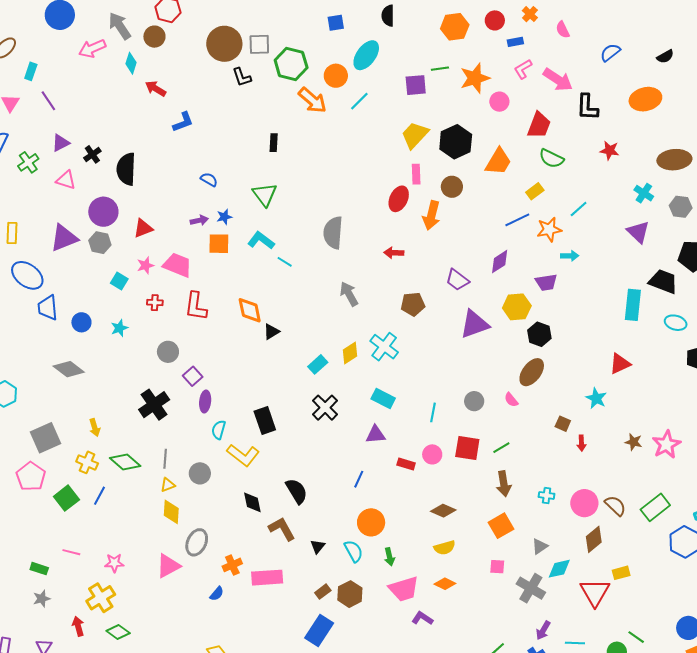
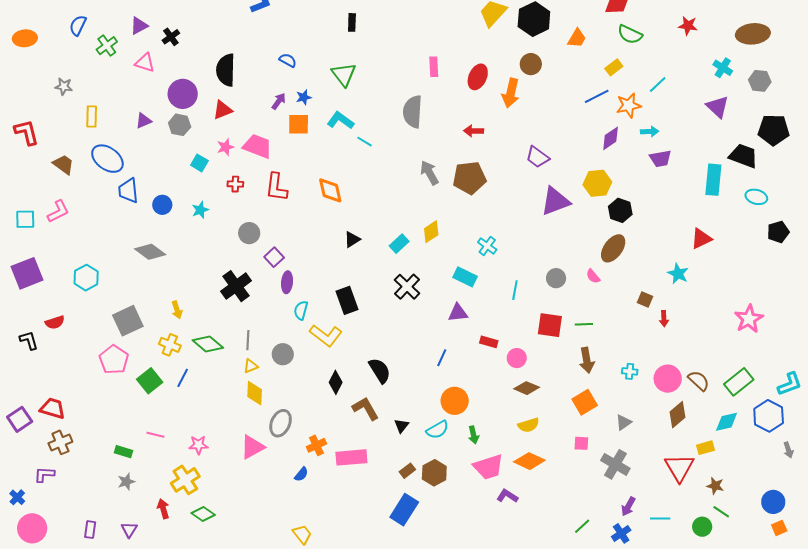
orange trapezoid: (498, 162) -> (577, 38), size x0.7
black semicircle: (126, 169) -> (226, 70), moved
pink rectangle: (416, 174) -> (434, 67), moved
purple arrow: (199, 220) -> (279, 101), turned -42
purple triangle: (64, 238) -> (144, 121), size x0.6
purple diamond: (500, 262) -> (611, 138), moved
purple trapezoid: (546, 282) -> (660, 159), moved
brown pentagon: (413, 304) -> (469, 178), moved, size x1.4
black triangle: (271, 332) -> (352, 239), moved
cyan cross: (384, 347) -> (487, 246), moved, size x0.7
brown star: (633, 442) -> (715, 486), moved
green line: (501, 448) -> (584, 324), turned 30
pink circle: (432, 454) -> (517, 358), moved
black diamond: (252, 502) -> (336, 382), turned 40
cyan semicircle: (354, 551) -> (437, 430), turned 90
cyan diamond: (559, 569) -> (727, 422), moved
orange diamond: (445, 584) -> (529, 461), size x1.4

